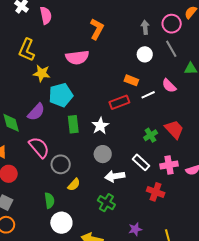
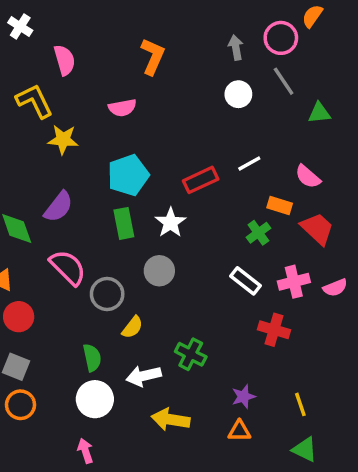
pink semicircle: (46, 15) -> (65, 60), moved
yellow L-shape: (27, 50) -> (34, 101), turned 135
pink semicircle: (77, 57) -> (122, 108), size x0.7
orange rectangle: (131, 80) -> (280, 205), moved
pink semicircle: (169, 86) -> (308, 177), moved
cyan pentagon: (61, 95) -> (128, 175), moved
red trapezoid: (174, 129) -> (317, 229), moved
gray circle: (103, 154) -> (159, 271), moved
white arrow: (115, 176) -> (144, 376), moved
white circle: (61, 223) -> (95, 399), moved

